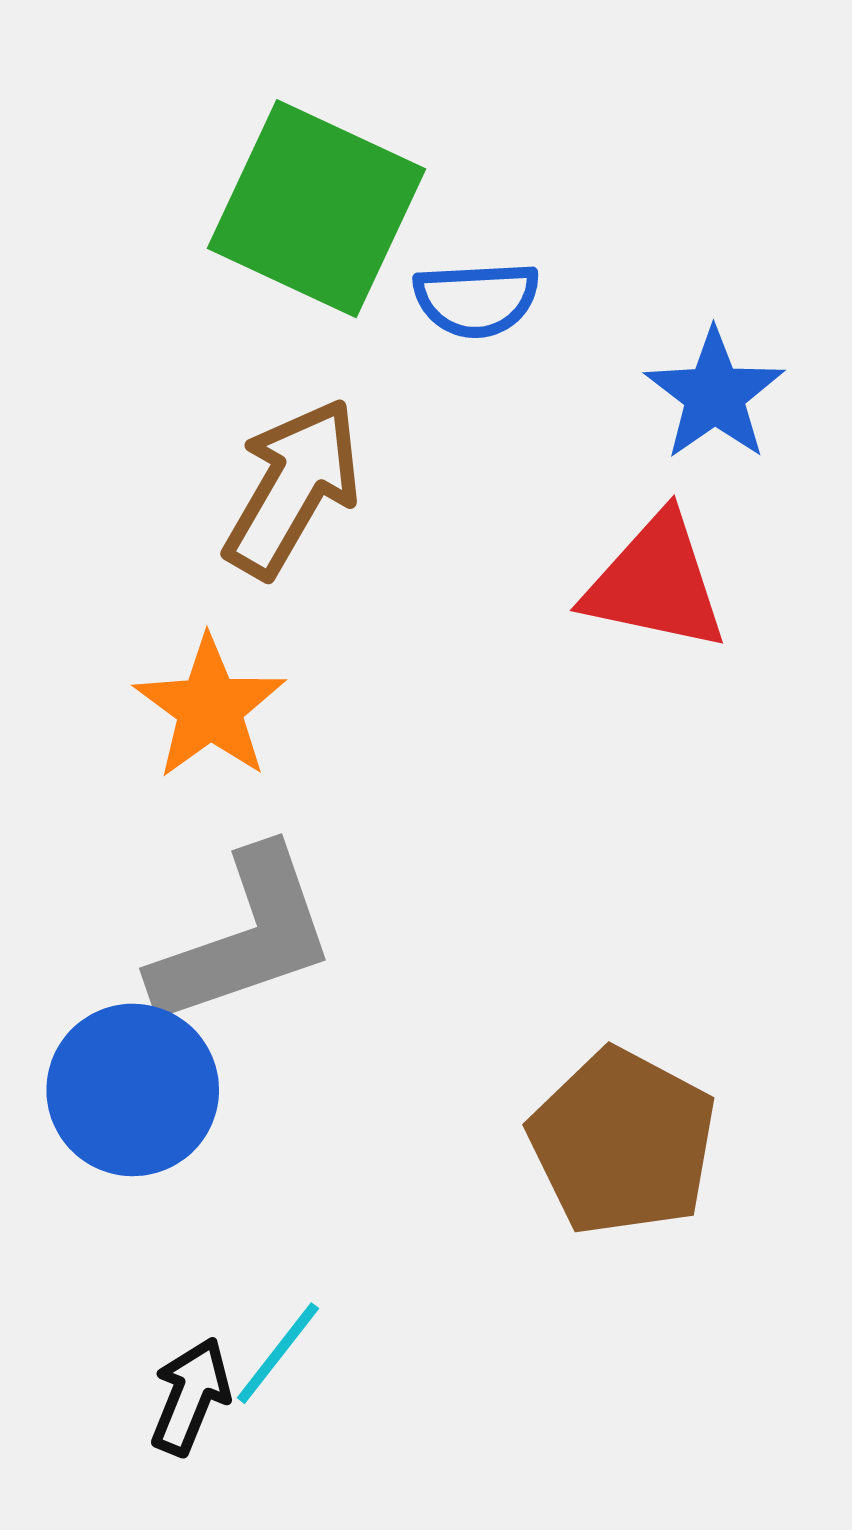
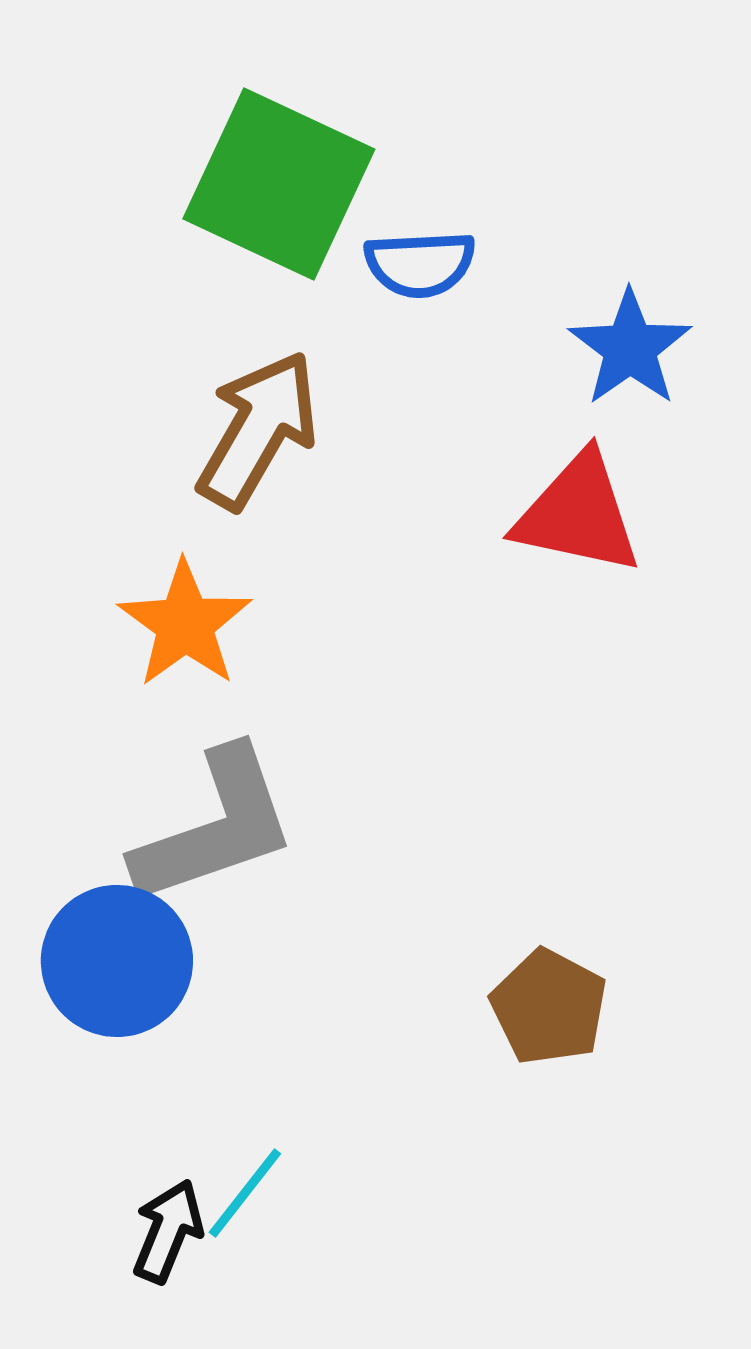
brown pentagon: (623, 1142) -> (549, 1007), size x0.7

